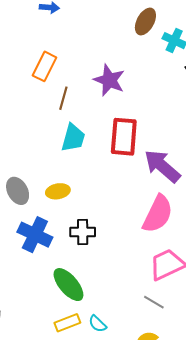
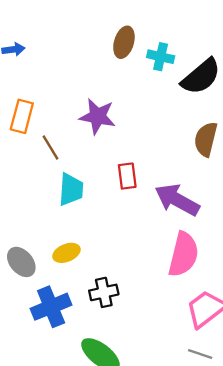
brown line: (63, 98) -> (51, 147), turned -35
red rectangle: (124, 137) -> (127, 176), size x0.6
blue cross: (35, 235) -> (51, 307), turned -36

